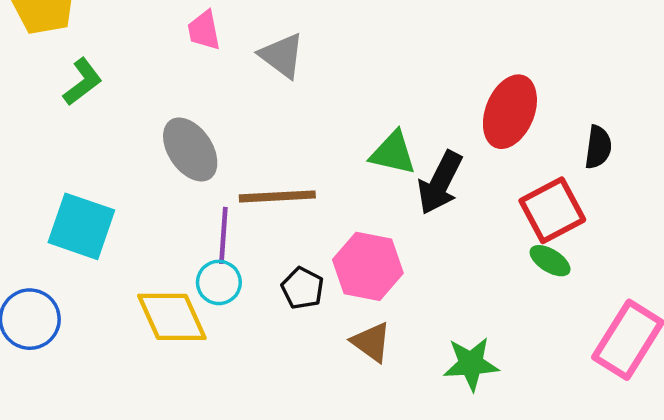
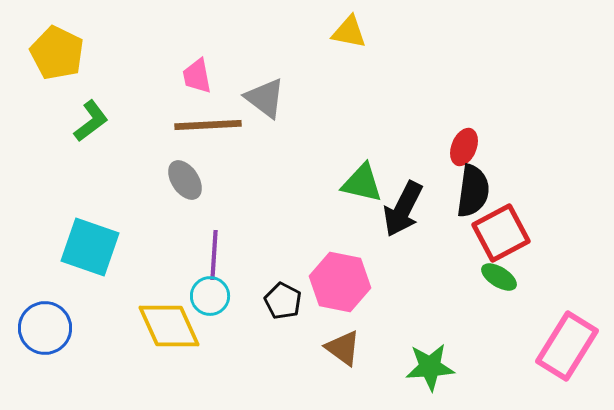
red ellipse: (510, 112) -> (464, 147), size x0.6
black semicircle: (598, 147) -> (473, 191), moved, size x1.4
gray ellipse: (190, 150) -> (185, 180), size x0.7
brown line: (277, 196) -> (208, 125), moved

